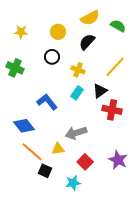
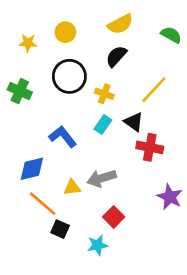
green semicircle: (118, 26) -> (171, 35), moved
yellow circle: (58, 32) -> (65, 32), moved
black circle: (52, 57) -> (69, 76), size x1.6
black triangle: (100, 91) -> (134, 122), turned -49
blue diamond: (24, 126) -> (32, 169), turned -65
yellow triangle: (58, 149) -> (72, 188), moved
purple star: (118, 160) -> (170, 197), moved

